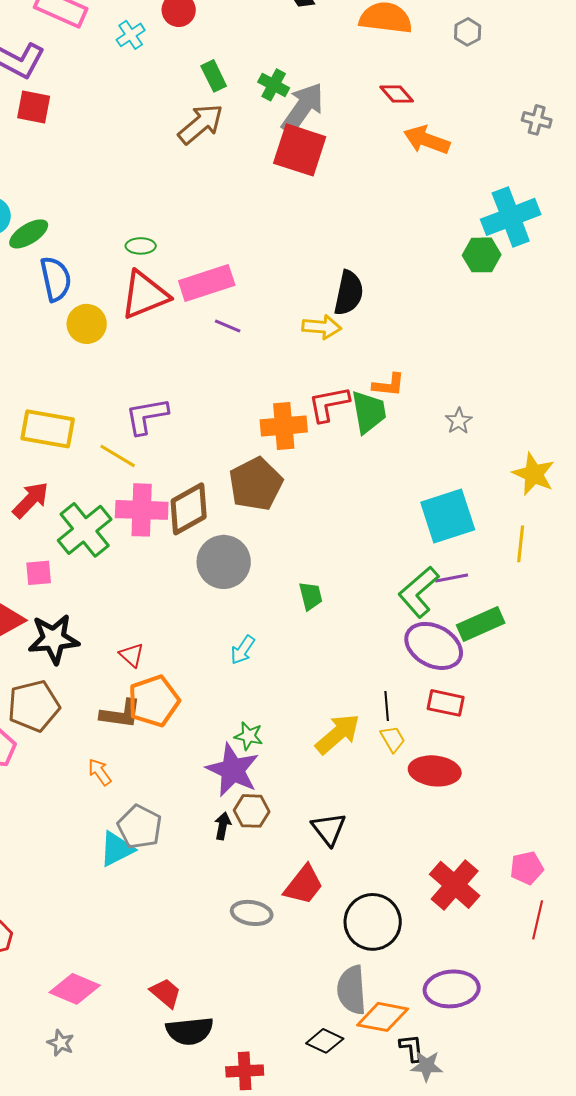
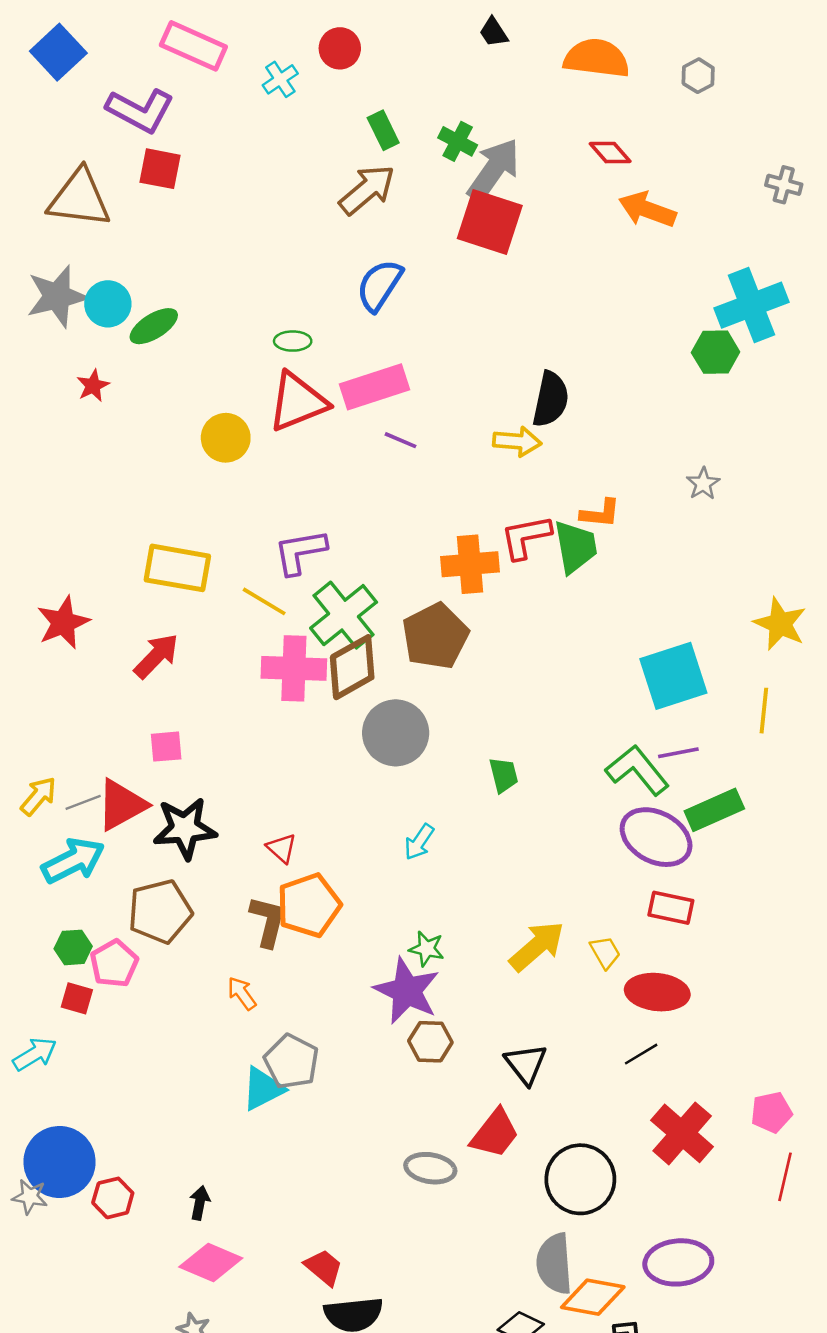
blue semicircle: (56, 279) -> (379, 285), moved, turned -135
gray star: (459, 421) -> (703, 484), moved
green cross: (85, 530) -> (344, 615), moved
green L-shape: (419, 592) -> (637, 770), turned 92
black line: (387, 706) -> (641, 1054), moved, turned 64
brown L-shape: (121, 714) -> (268, 921), turned -84
black arrow: (223, 826) -> (200, 1203), moved

